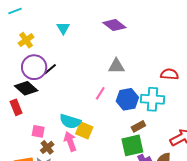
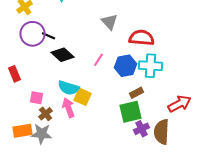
gray triangle: (116, 66) -> (110, 22), moved, turned 48
black line: (50, 69) -> (48, 36), turned 64
red semicircle: (170, 74) -> (142, 38), moved, size x1.4
black diamond: (26, 88) -> (62, 55), moved

